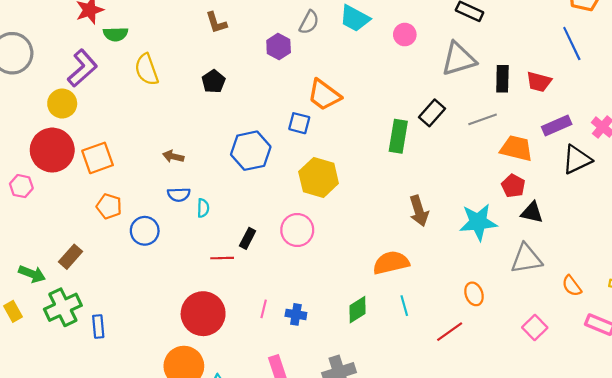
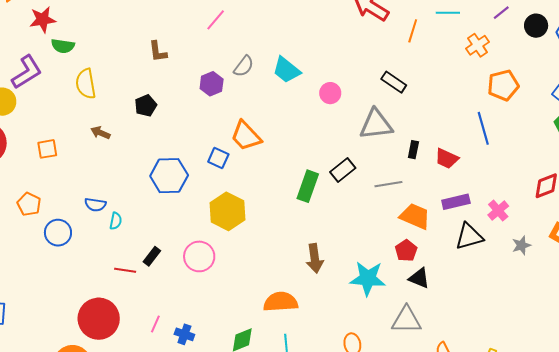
black rectangle: (502, 79) -> (413, 150), size x0.7
brown arrow: (173, 156) -> (100, 133), moved
orange square: (98, 158) -> (47, 149), moved, size x0.7

